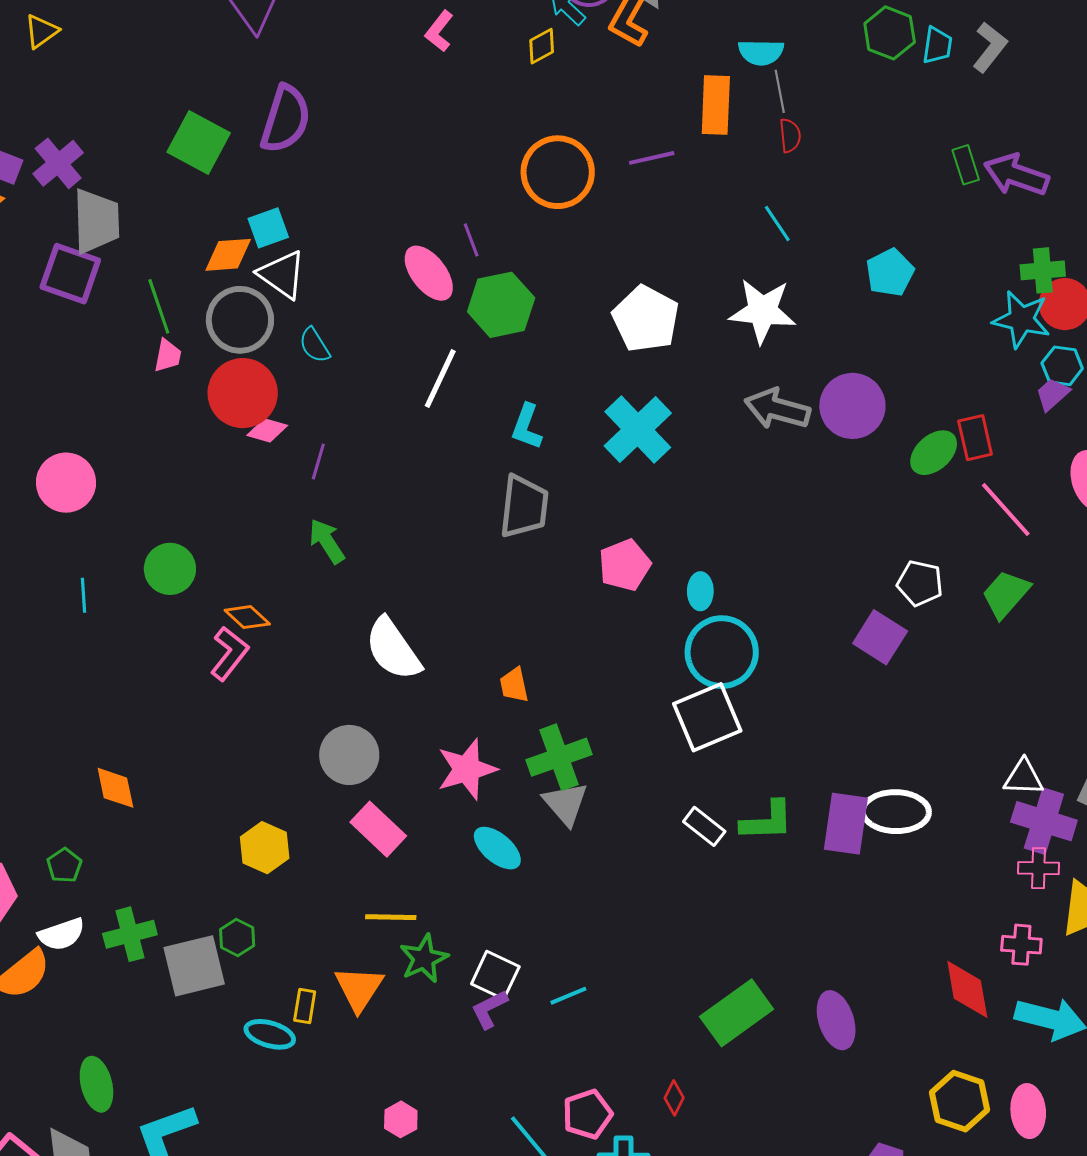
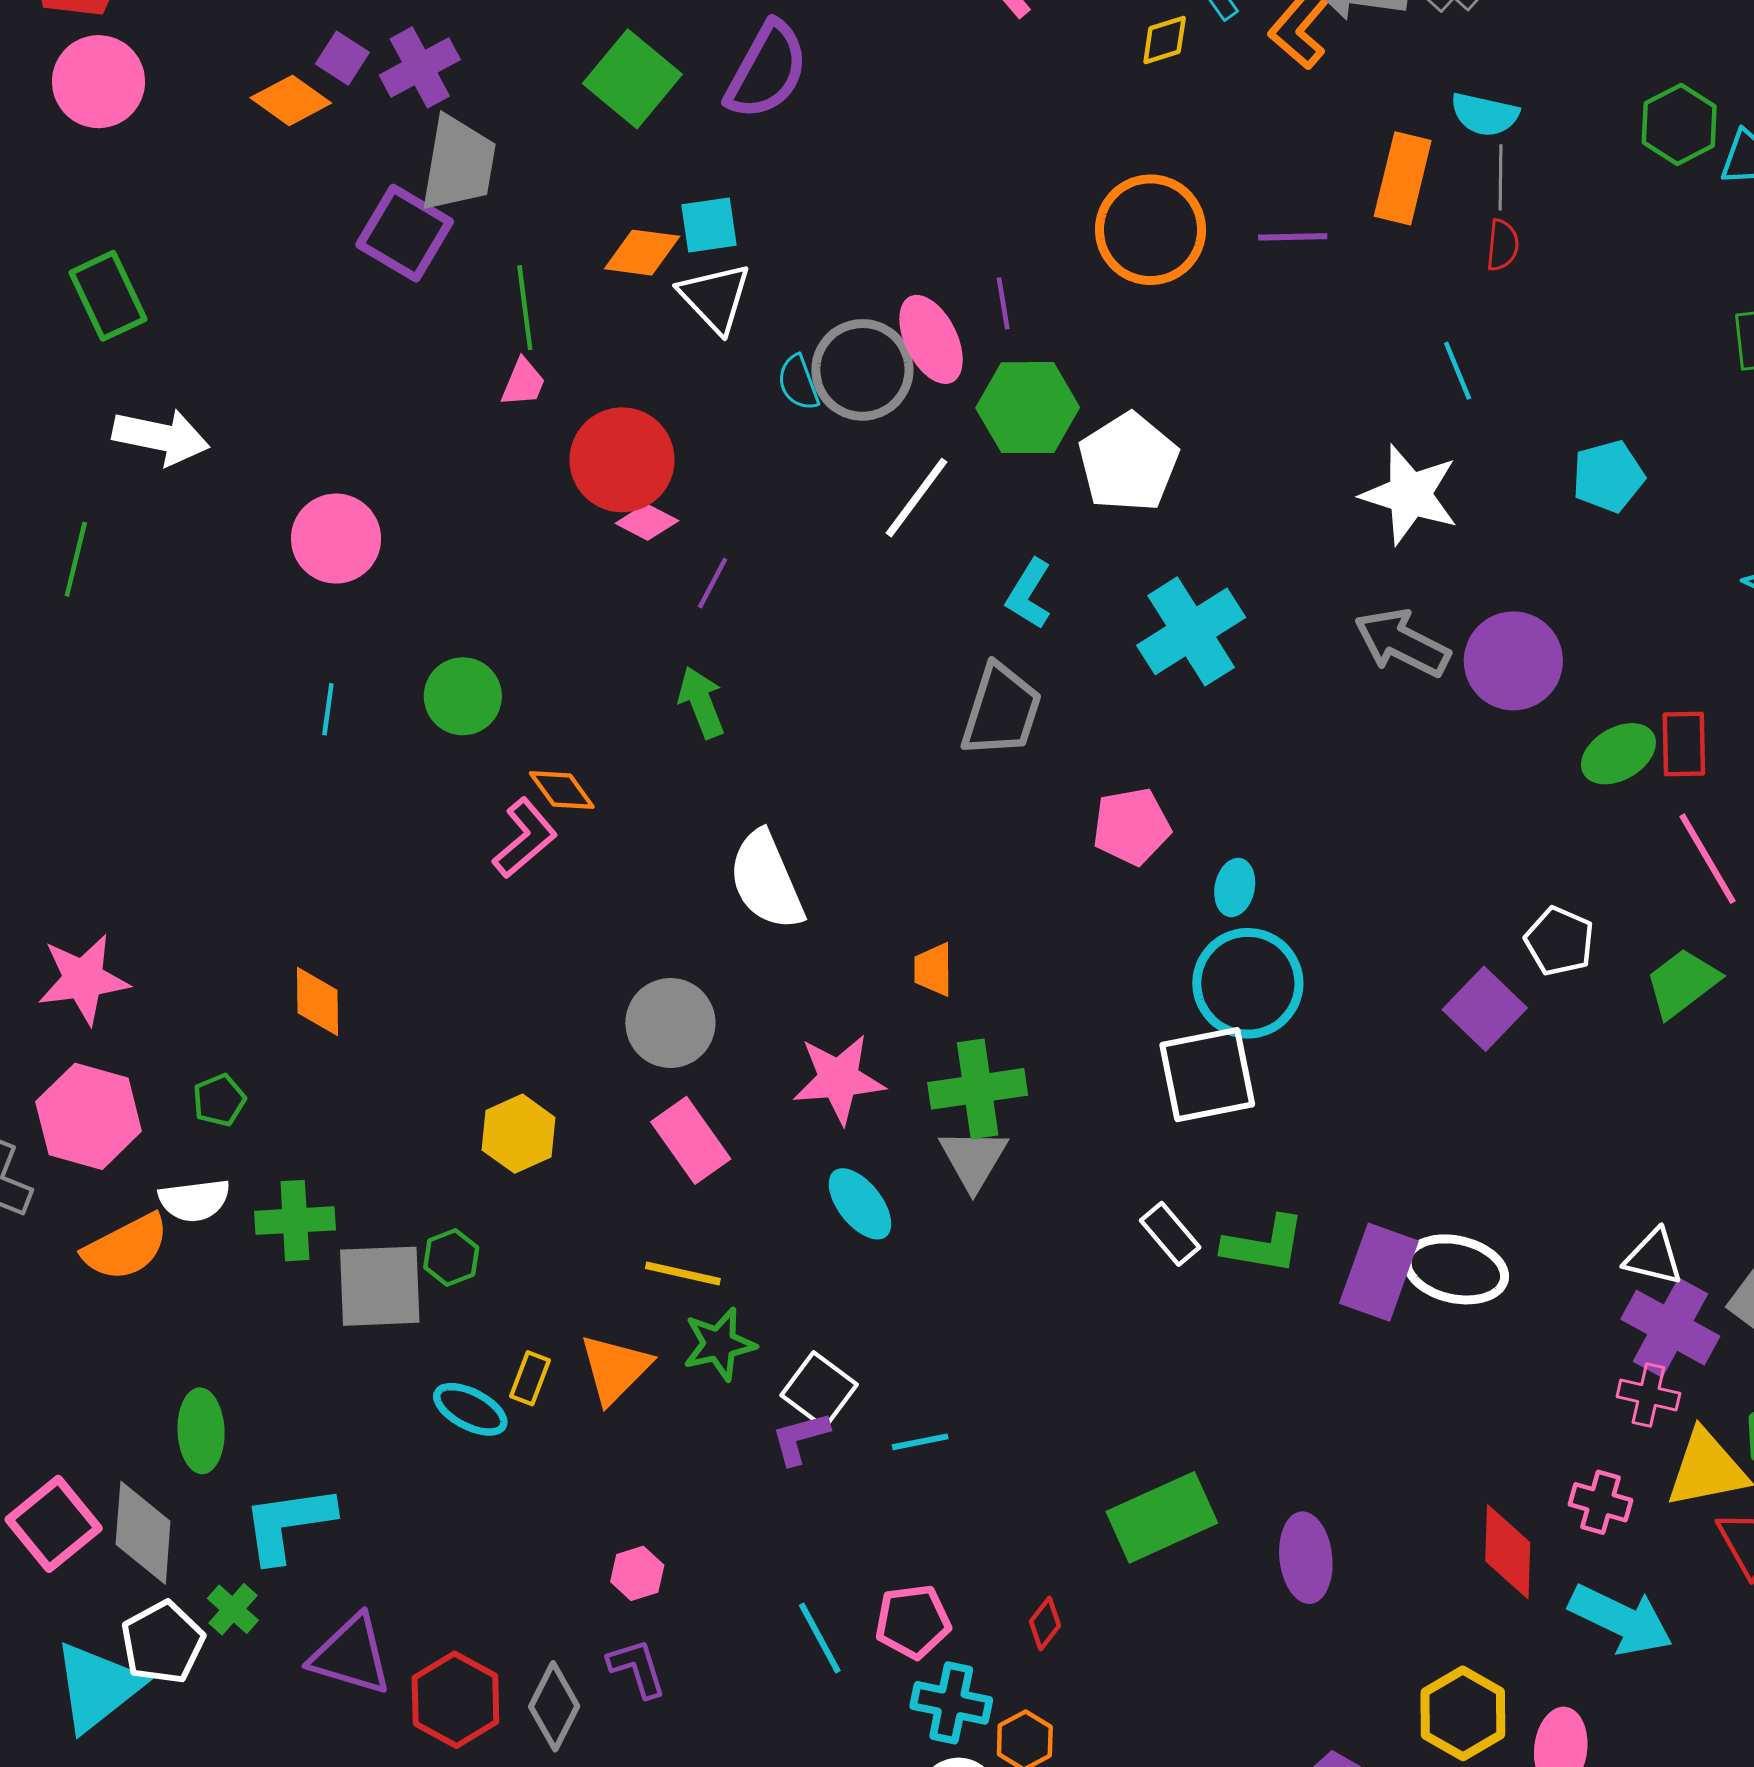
white pentagon: (646, 319) -> (1128, 462), moved
gray circle: (240, 320) -> (862, 370), moved
cyan semicircle: (314, 345) -> (798, 383), moved

